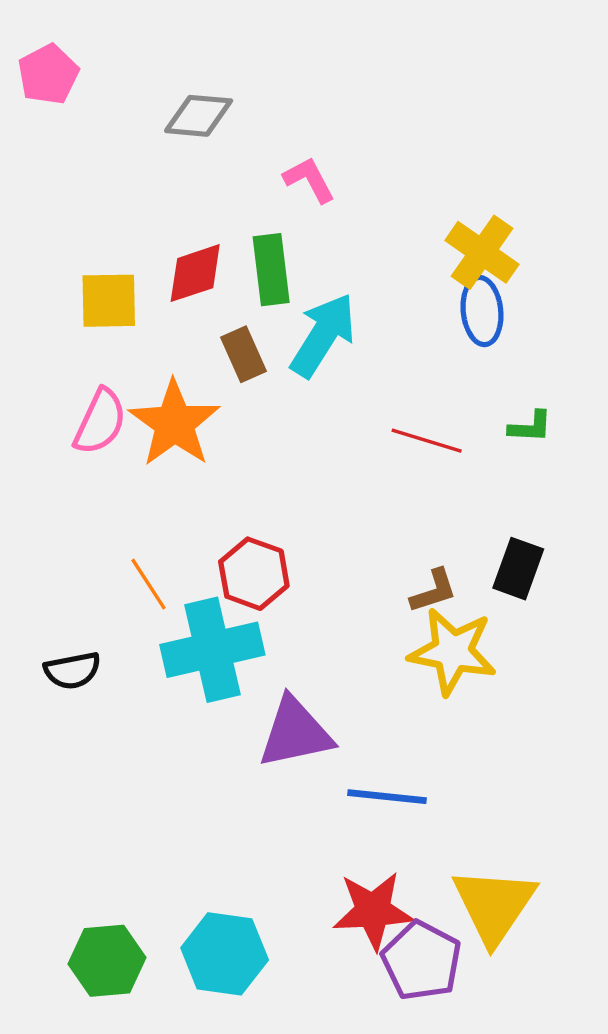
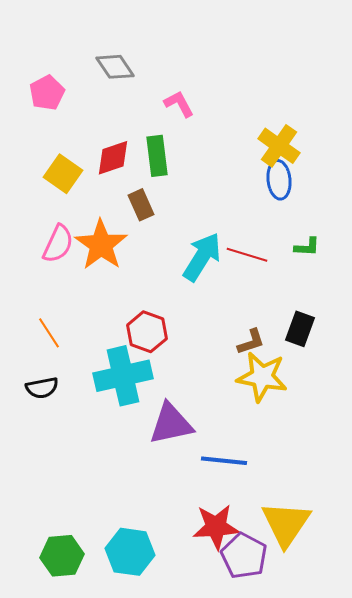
pink pentagon: (48, 74) -> (47, 93), moved
gray diamond: (199, 116) -> (115, 67), turned 51
yellow square: (109, 301) -> (63, 174), turned 36
cyan arrow: (323, 335) -> (202, 257), moved
orange line: (148, 584) -> (49, 333), moved

